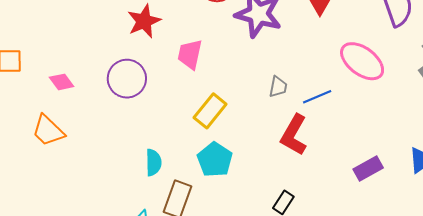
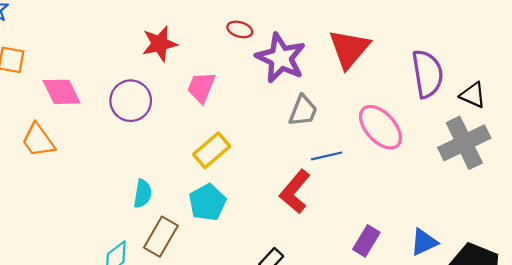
pink diamond: (62, 82) -> (62, 92), size x1.5
gray trapezoid: (278, 87) -> (303, 111), moved, size x1.4
purple rectangle: (368, 169) -> (366, 241), turned -40

